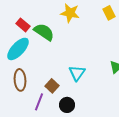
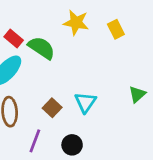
yellow rectangle: (109, 13) -> (116, 29), moved
brown square: (52, 86) -> (52, 108), moved

